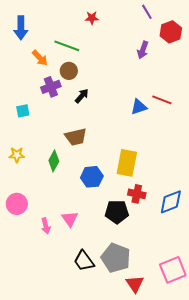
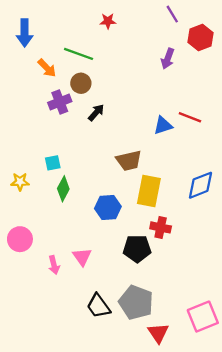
cyan square: (23, 111) -> (53, 163), moved
brown trapezoid: (76, 137) -> (129, 161), moved
blue diamond: (171, 202) -> (200, 185), moved

